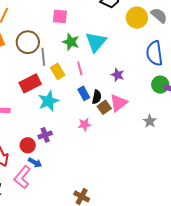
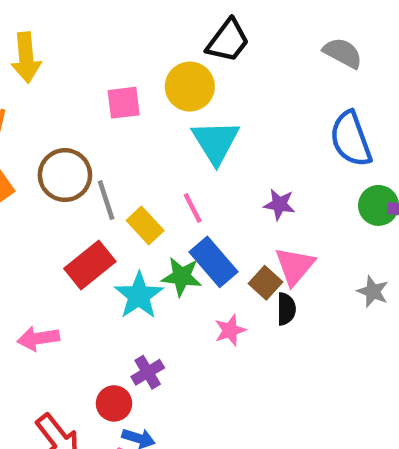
yellow circle: (137, 18) -> (190, 87), moved
green star: (71, 42) -> (182, 277), moved
blue rectangle: (84, 93) -> (214, 262), size x1.5
black semicircle: (97, 97) -> (286, 309), moved

